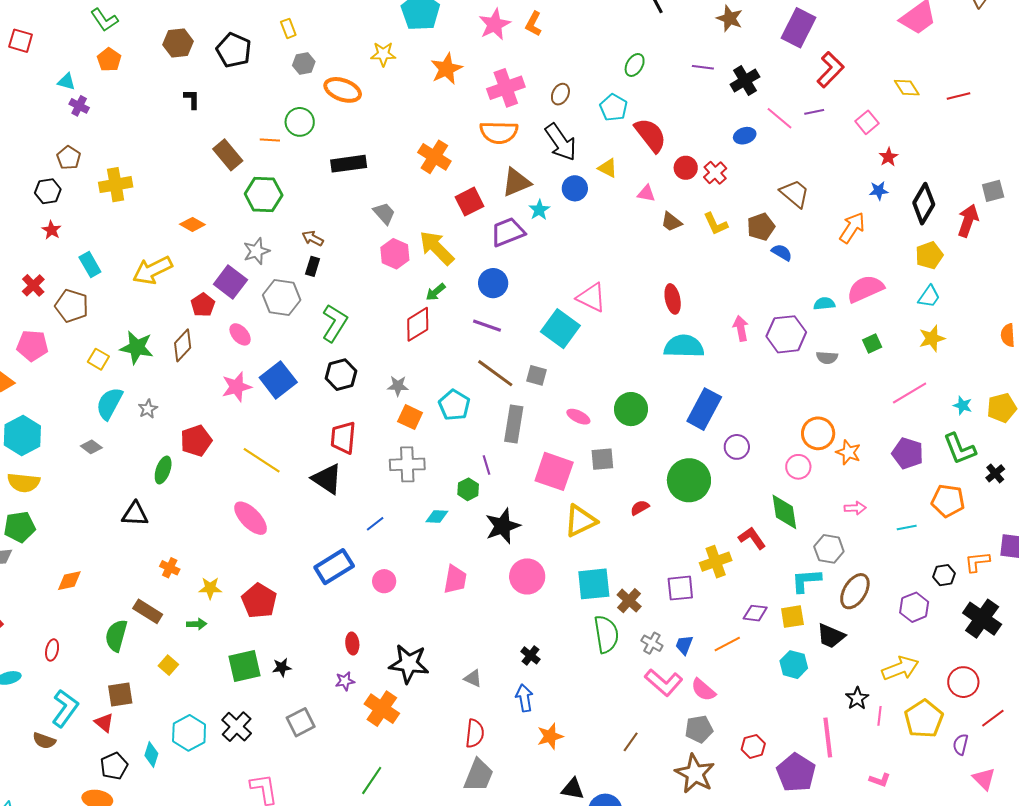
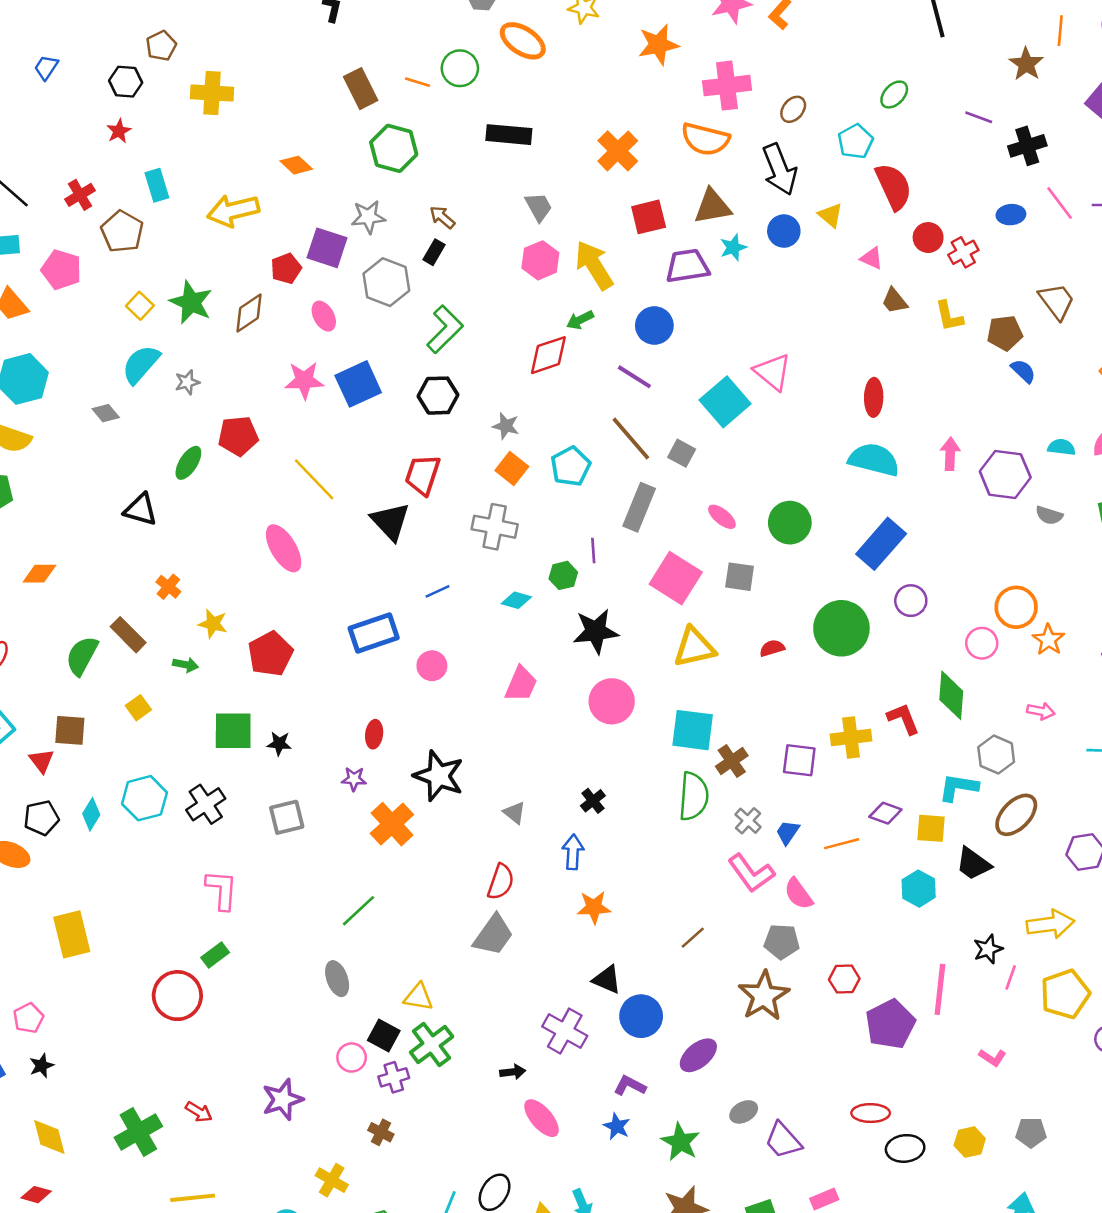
purple square: (230, 282) -> (327, 248), turned -32

